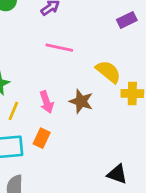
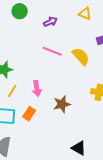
yellow semicircle: (108, 72) -> (81, 56), moved
brown star: (81, 101) -> (62, 104), moved, turned 30

